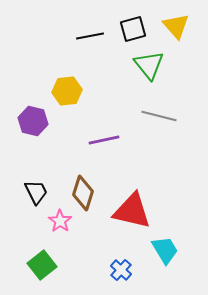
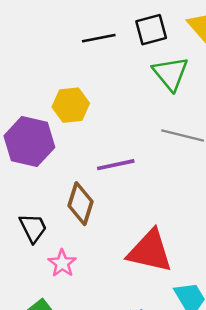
purple hexagon: (33, 121) -> (29, 142), size x1.4
brown diamond: (83, 193) -> (80, 204), moved

